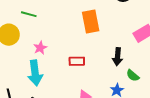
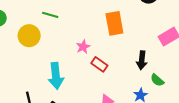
pink star: (40, 48) -> (83, 47), moved
red rectangle: (77, 61) -> (99, 64), turned 35

